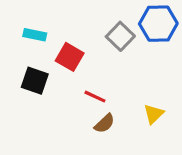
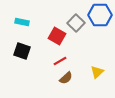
red square: (70, 57) -> (57, 36), moved
red line: (95, 97) -> (60, 61), turned -56

